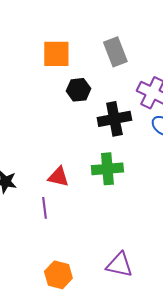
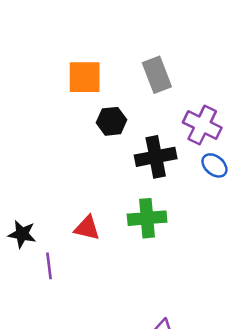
purple line: (44, 208) -> (49, 266), moved

